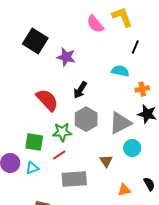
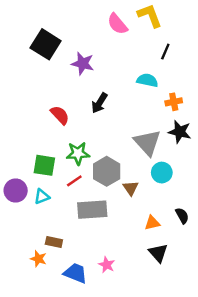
red semicircle: (47, 100) -> (60, 115), size x0.7
gray hexagon: (86, 119) -> (107, 171), moved
gray triangle: (120, 123) -> (147, 143), turned -45

